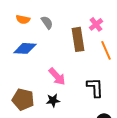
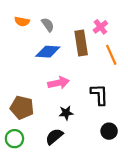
blue diamond: (25, 48) -> (48, 52), moved
pink arrow: (57, 76) -> (59, 83), turned -60
black star: (53, 100) -> (66, 113), moved

